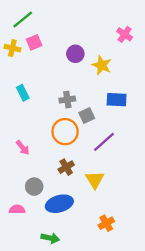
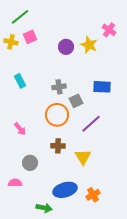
yellow star: (102, 65) -> (89, 45), moved
brown cross: (66, 167) -> (58, 146), turned 32
blue ellipse: (59, 204) -> (65, 190), moved

